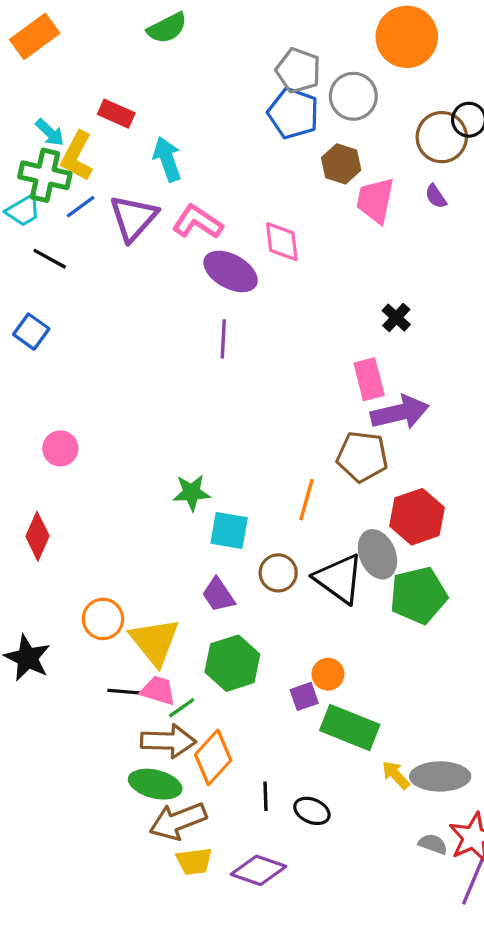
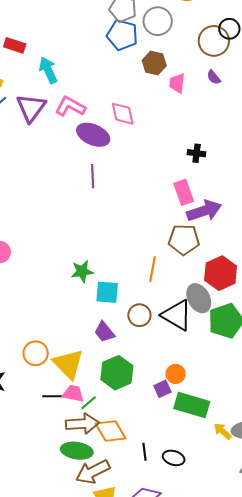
pink trapezoid: (375, 200) -> (177, 83), size x0.7
black cross: (396, 318) -> (197, 153), turned -30
orange diamond: (213, 757) -> (111, 431), turned -68

